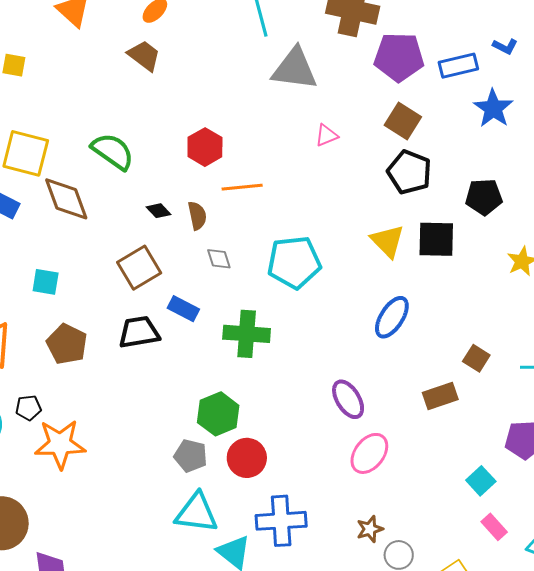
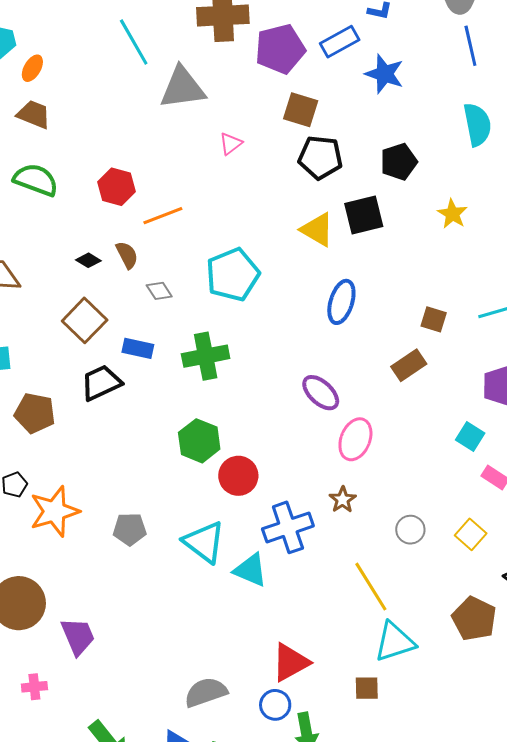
green semicircle: (113, 151) -> (36, 180), moved
gray pentagon: (191, 456) -> (130, 529), moved
cyan triangle: (196, 513) -> (204, 542), turned 45
brown star: (370, 529) -> (343, 500), moved

